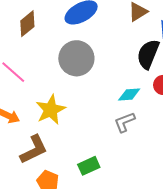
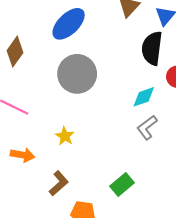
yellow star: (51, 110) -> (65, 136), size x0.6
brown L-shape: (34, 150) -> (59, 183), size x0.7

